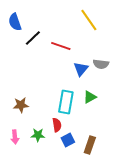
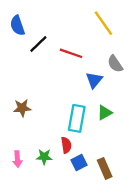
gray semicircle: (101, 64) -> (115, 64), moved, turned 49
brown star: (21, 105) -> (22, 108), moved
brown rectangle: (90, 145) -> (105, 168), turned -42

